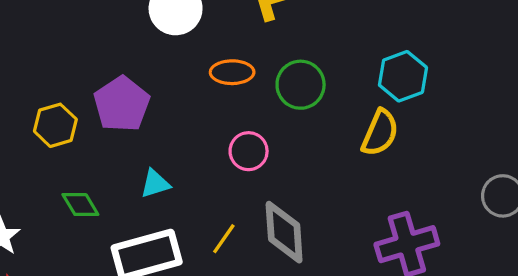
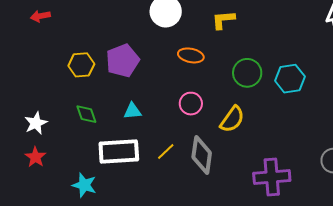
green circle: (301, 85) -> (247, 73), moved
yellow semicircle: (380, 133) -> (232, 119), moved

